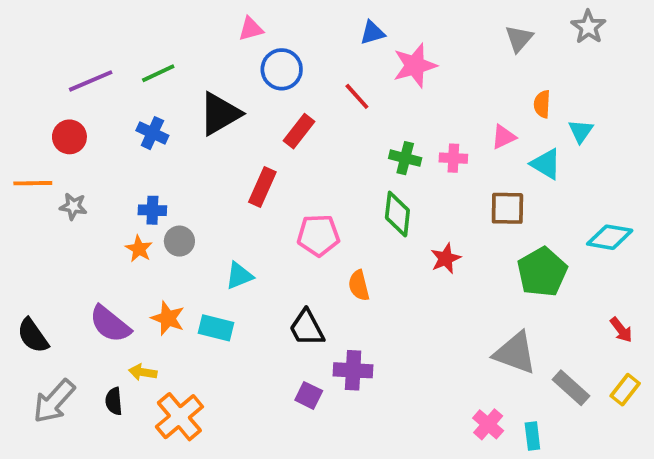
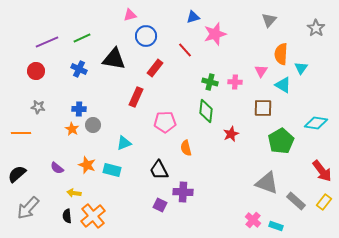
gray star: (588, 27) -> (316, 28), moved
orange semicircle: (542, 104) -> (281, 54), size x1.5
black triangle: (220, 114) -> (114, 59), turned 40
pink triangle: (504, 137) -> (261, 71), turned -32
orange line: (33, 183) -> (21, 133), moved
purple semicircle: (110, 324) -> (57, 168), size x0.6
red arrow: (621, 330) -> (322, 171), size x1.6
black semicircle: (33, 336) -> (17, 174), turned 84
black semicircle: (114, 401) -> (67, 216), moved
cyan rectangle: (532, 436) -> (276, 226), turned -64

